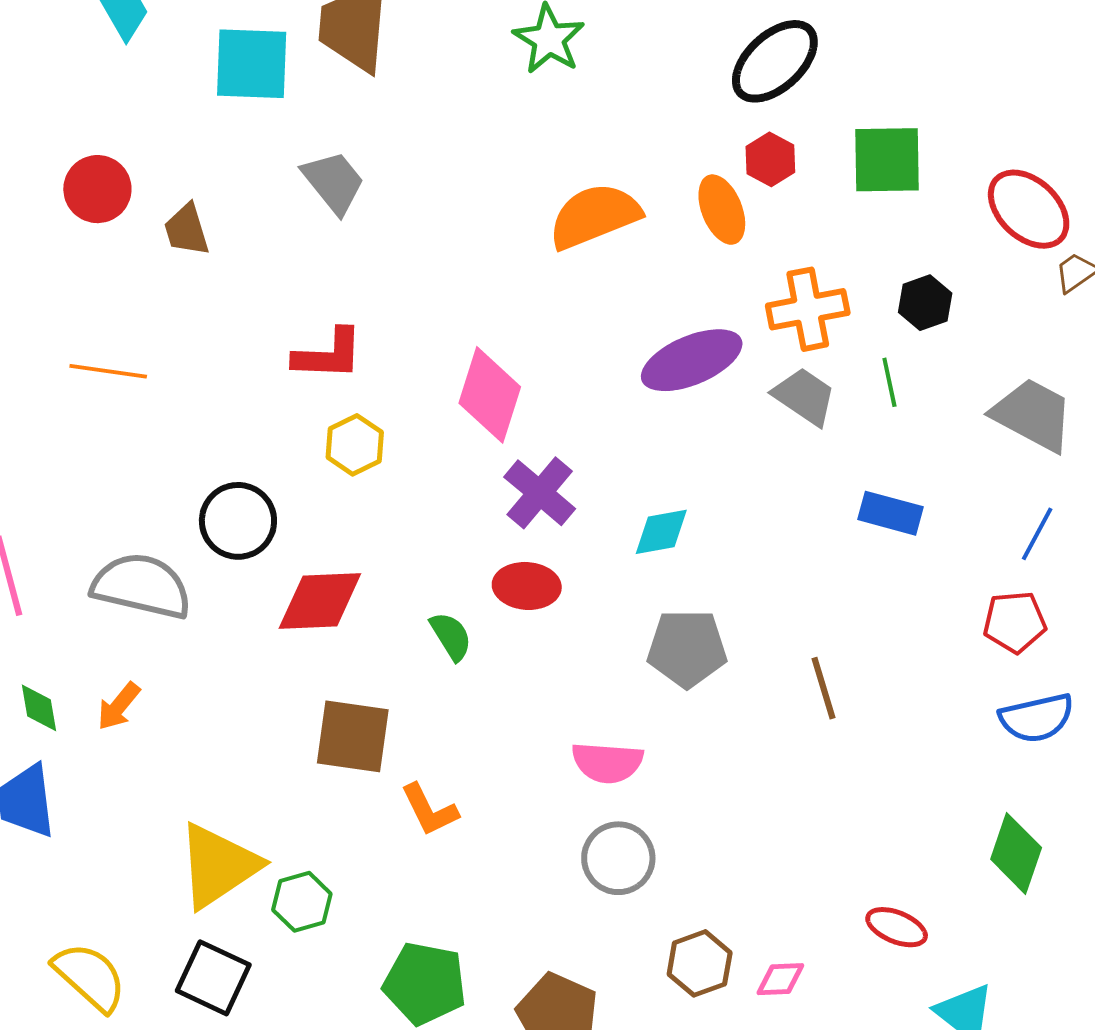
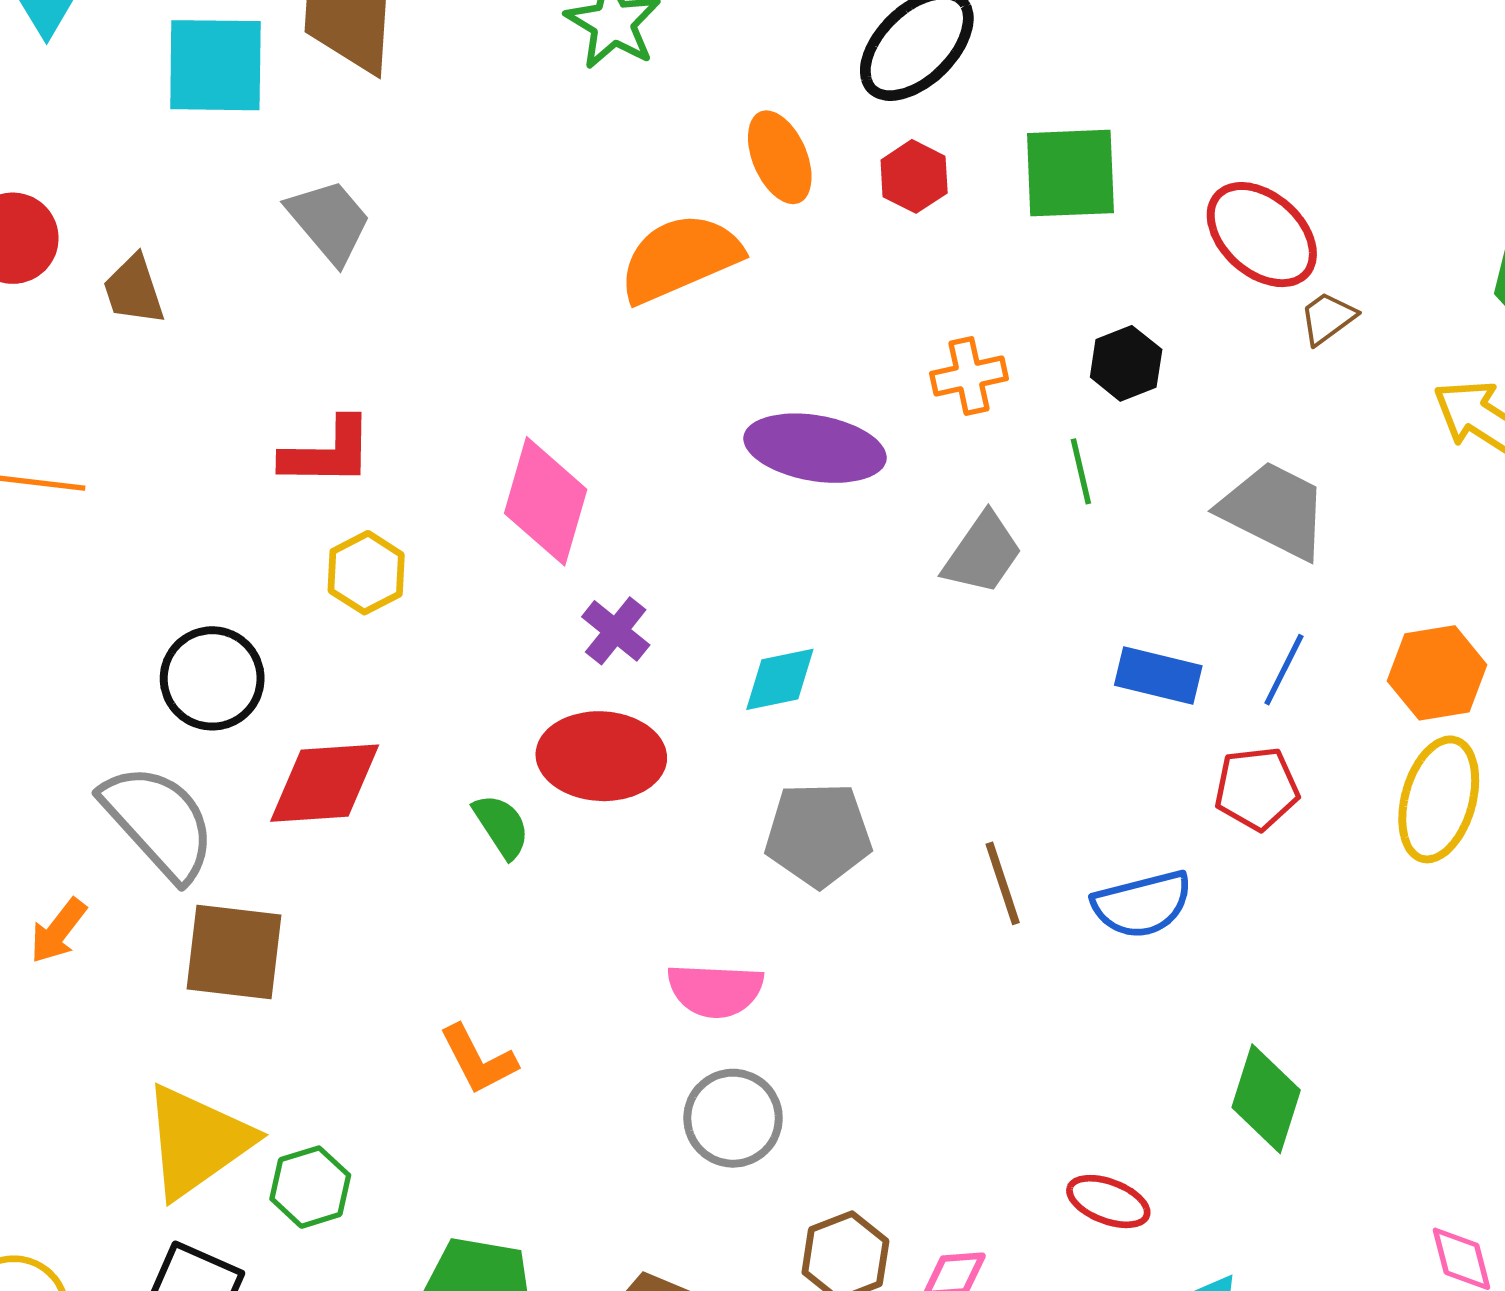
orange ellipse: (722, 210) -> (780, 157), moved
orange cross: (808, 309) -> (969, 376), size x0.7
purple ellipse: (692, 360) -> (815, 448), turned 34
gray trapezoid: (804, 396) -> (983, 553), moved, turned 92
purple cross: (540, 493) -> (616, 631), size x0.7
blue rectangle: (891, 513) -> (1158, 675), moved
gray semicircle: (142, 586) -> (159, 822), moved, turned 36
red ellipse: (527, 586) -> (601, 756), size x1.4
blue semicircle: (1037, 718) -> (1142, 904), moved
brown square: (353, 736) -> (234, 952), moved

